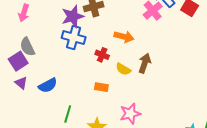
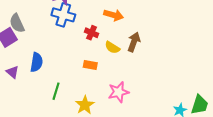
purple triangle: (21, 83) -> (13, 72), moved
blue semicircle: (48, 85) -> (37, 62), turned -54

